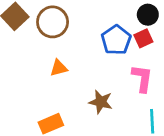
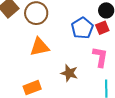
orange triangle: (59, 68) -> (39, 47), size x1.5

